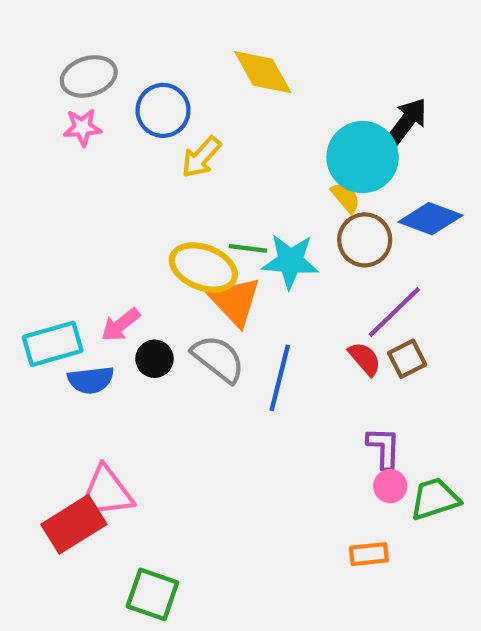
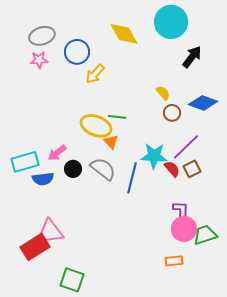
cyan circle: (363, 157) -> (171, 22), moved
brown circle: (365, 240) -> (172, 113), size x0.7
cyan star: (290, 261) -> (154, 156), moved
orange triangle: (235, 301) -> (111, 142), size x0.6
pink circle: (390, 486) -> (184, 229), size x1.6

